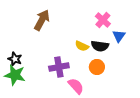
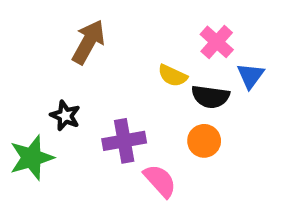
yellow semicircle: (82, 46) -> (173, 76), moved
black star: (15, 59) -> (65, 116), moved
green star: (15, 75) -> (32, 158), turned -30

